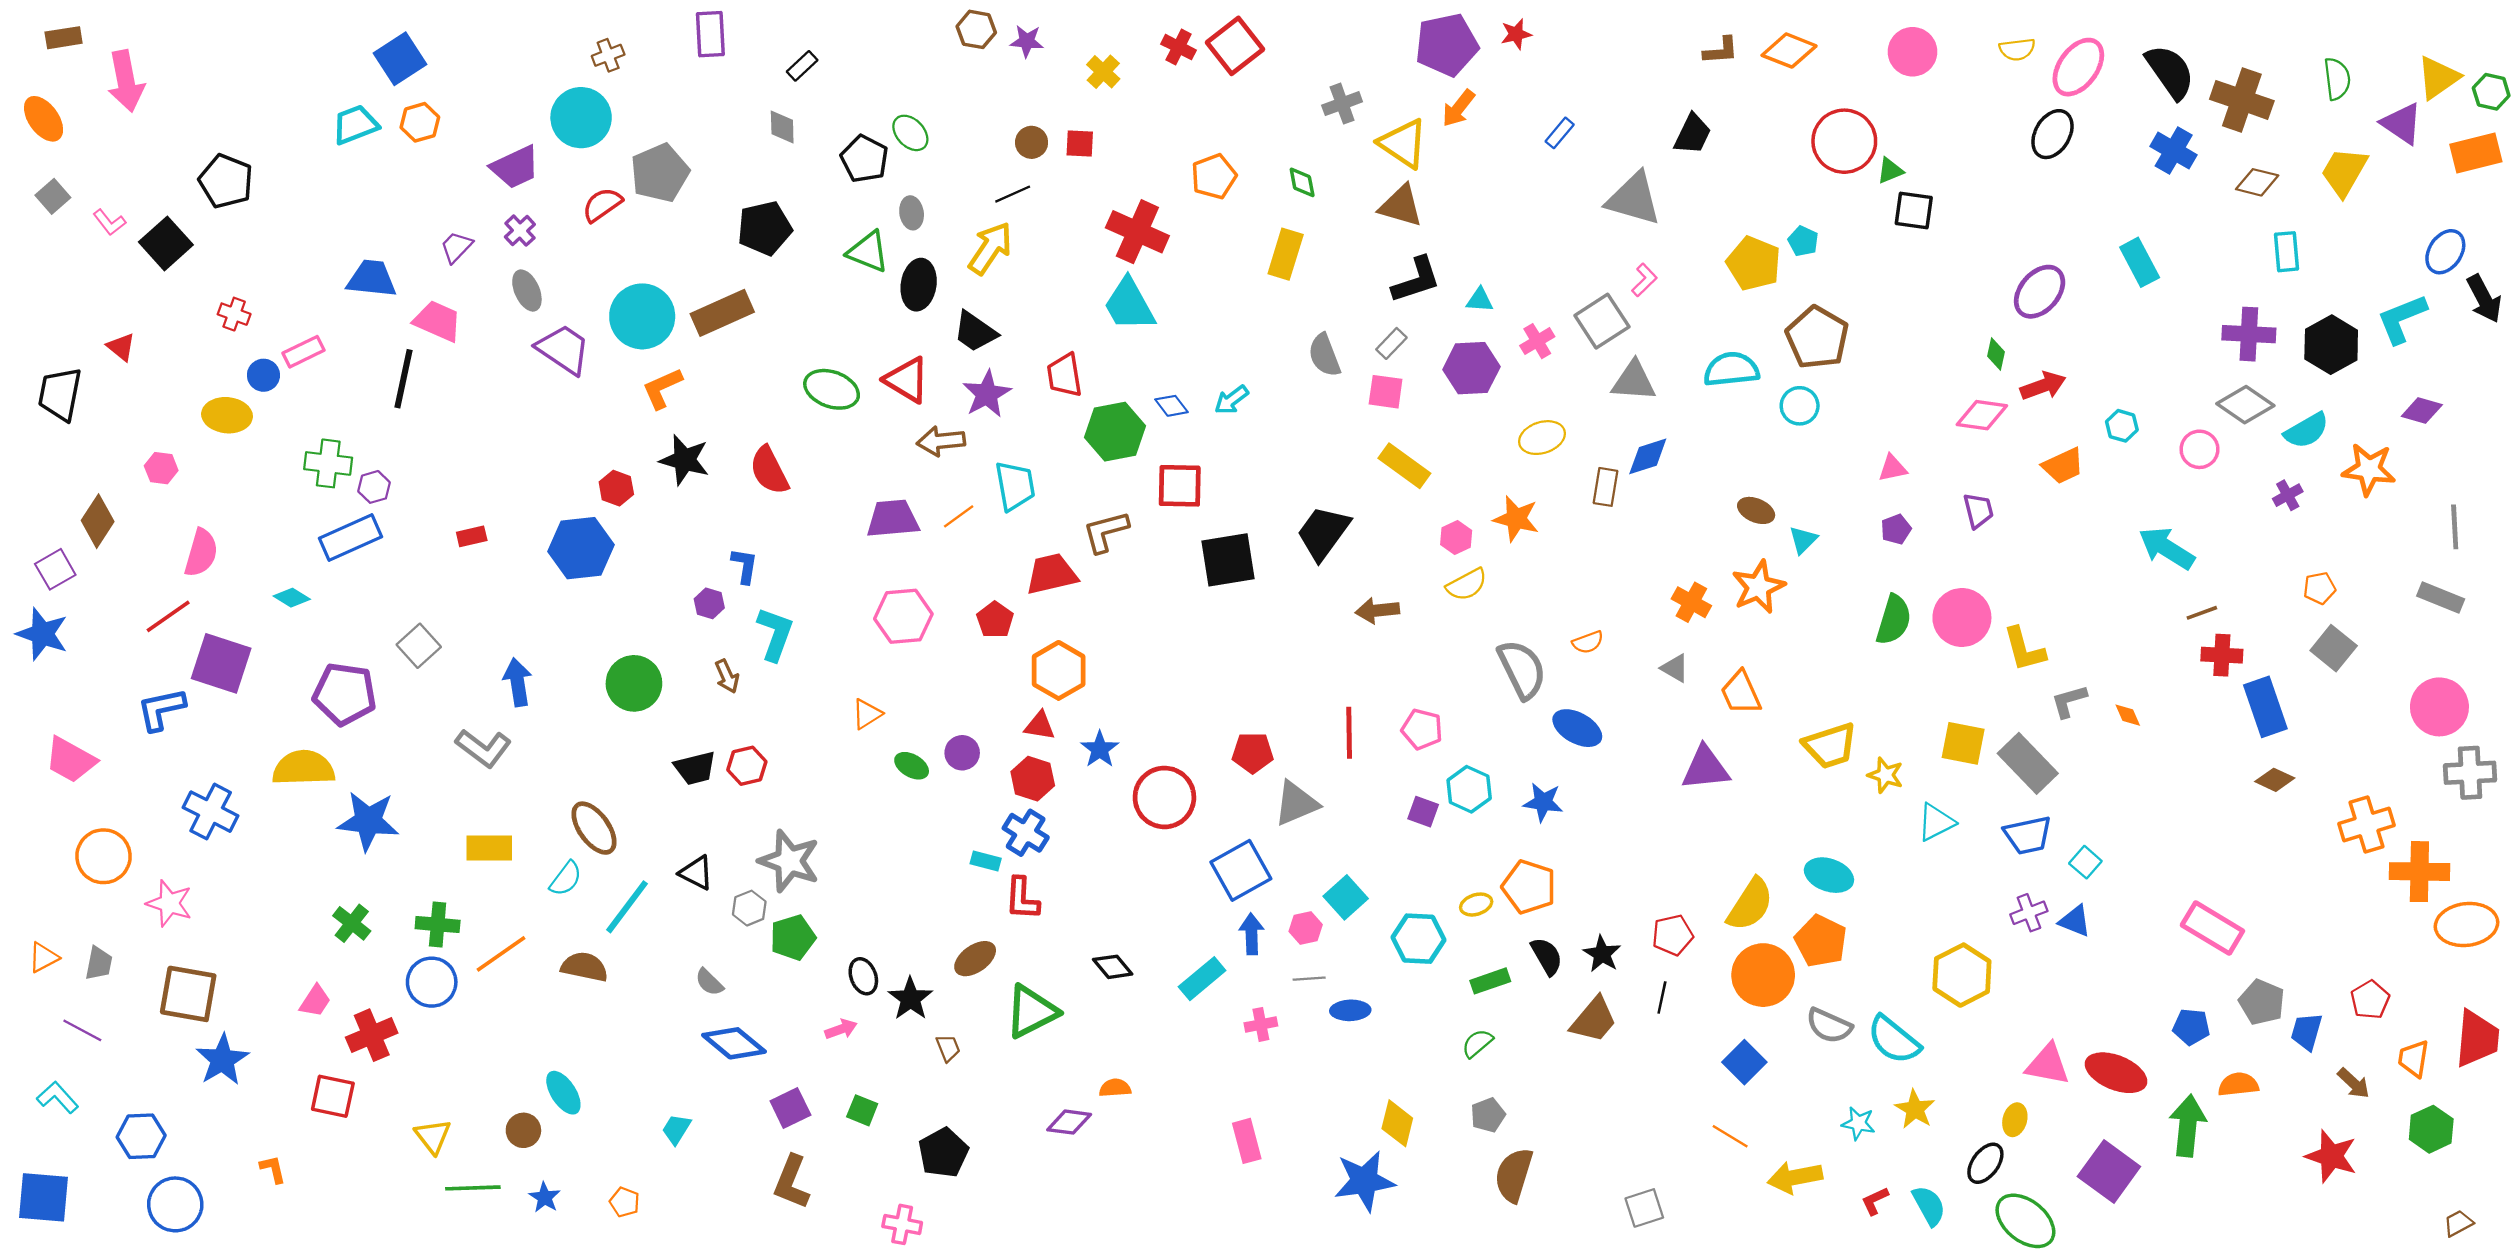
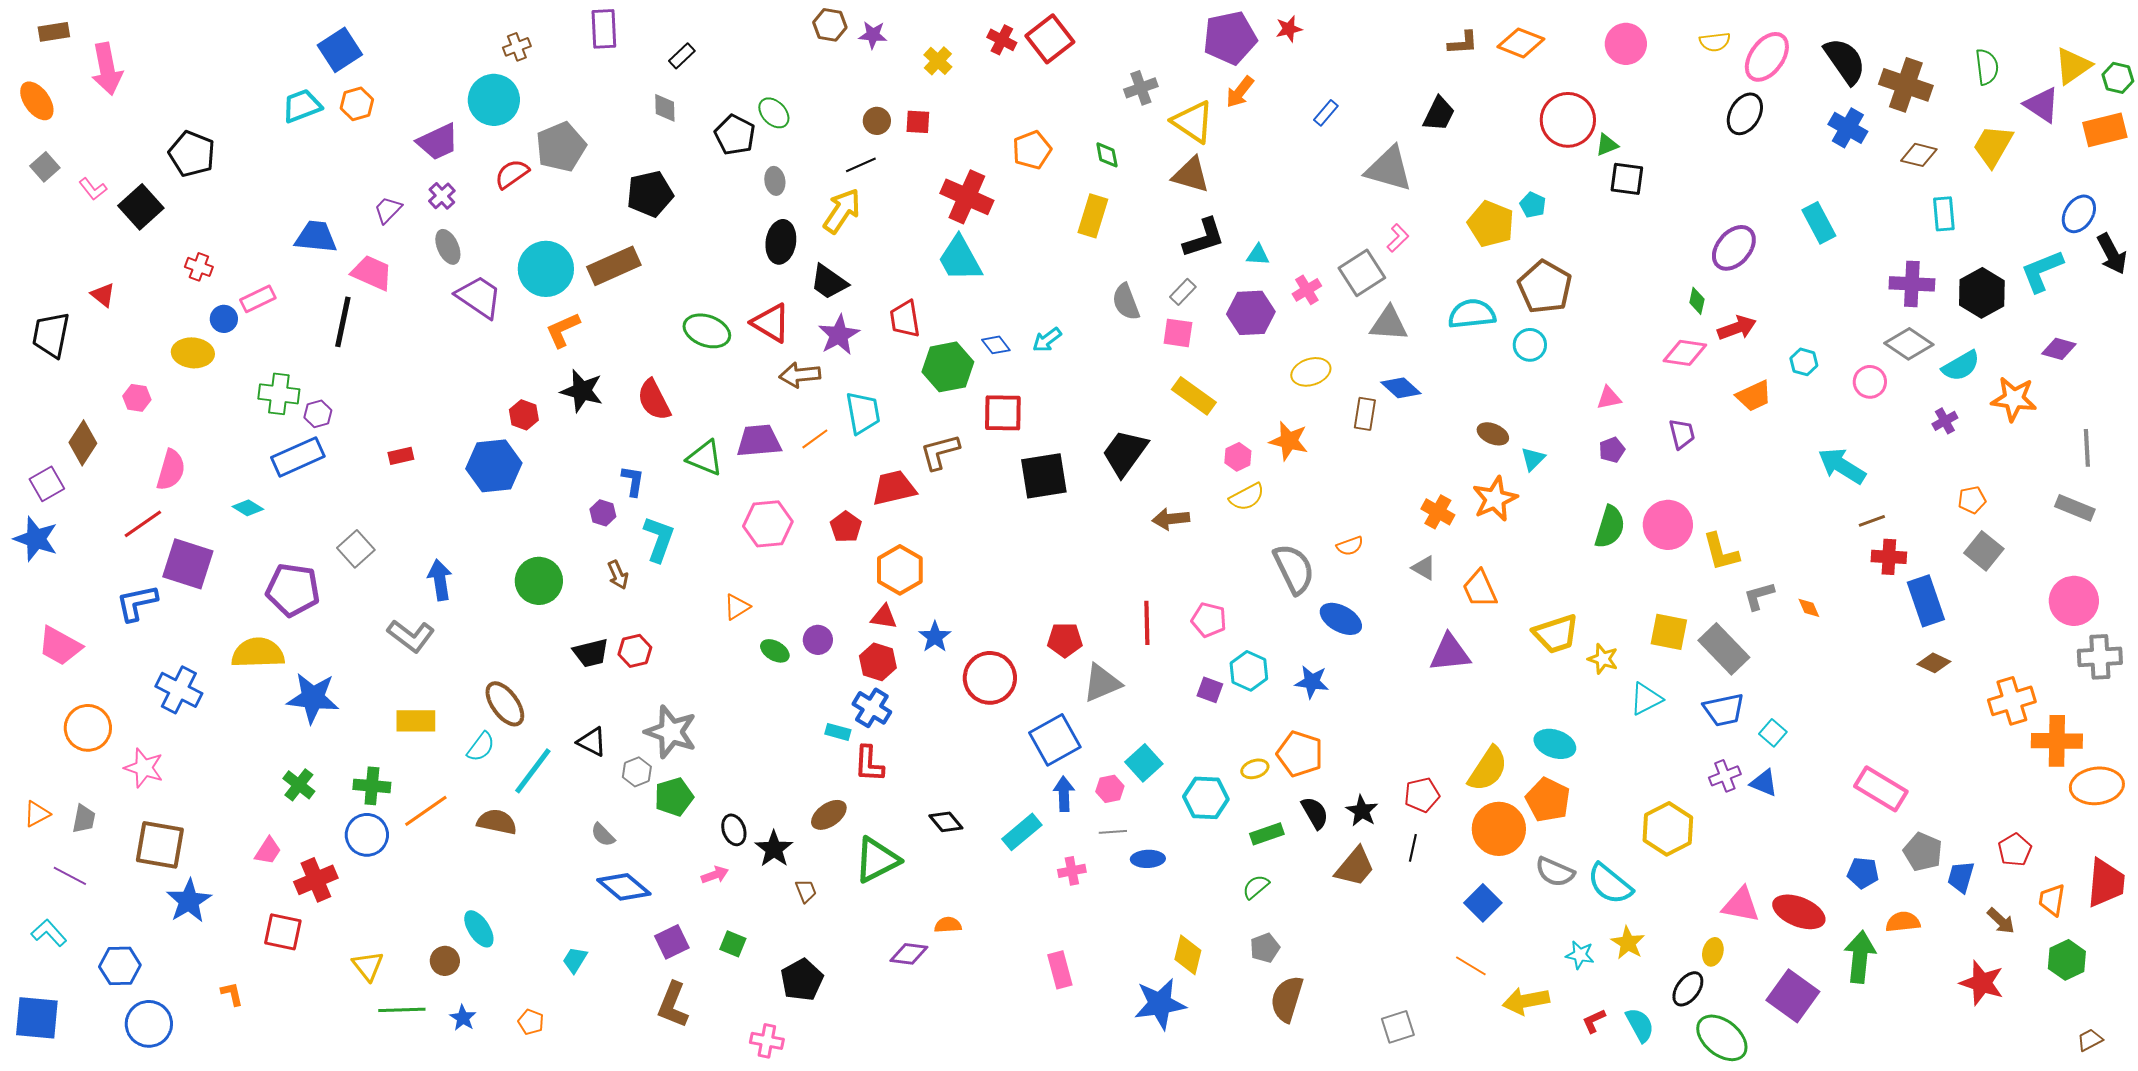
green triangle: (868, 252) -> (705, 458), moved
blue diamond: (1648, 456) -> (1401, 388), turned 60

